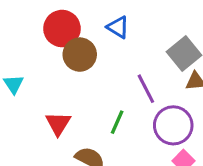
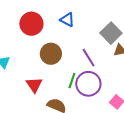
brown circle: (80, 55) -> (51, 54), moved
purple circle: (173, 125) -> (88, 84), moved

